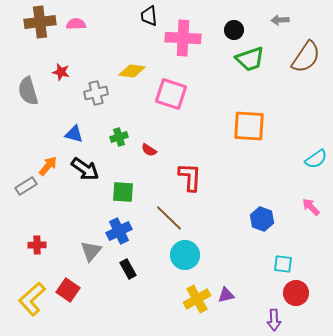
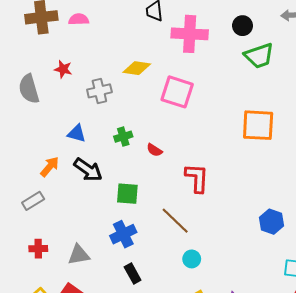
gray rectangle: (26, 186) -> (33, 201), moved
gray triangle: (91, 251) -> (79, 255), moved, turned 40
cyan circle: (185, 255) -> (192, 259), size x0.6

